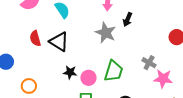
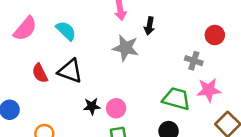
gray cross: (149, 63) -> (194, 61), moved
green trapezoid: (114, 71) -> (176, 99), moved, turned -80

